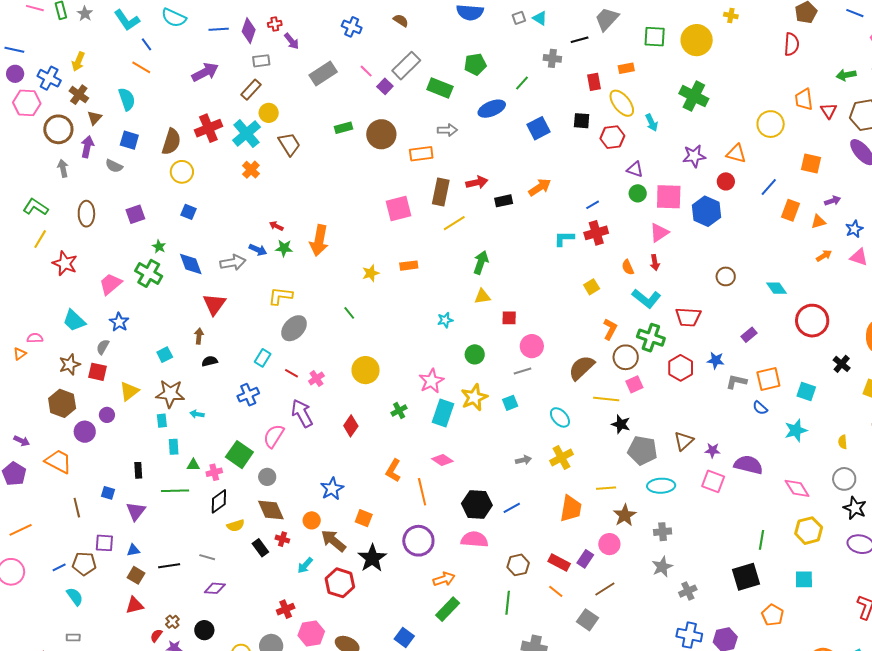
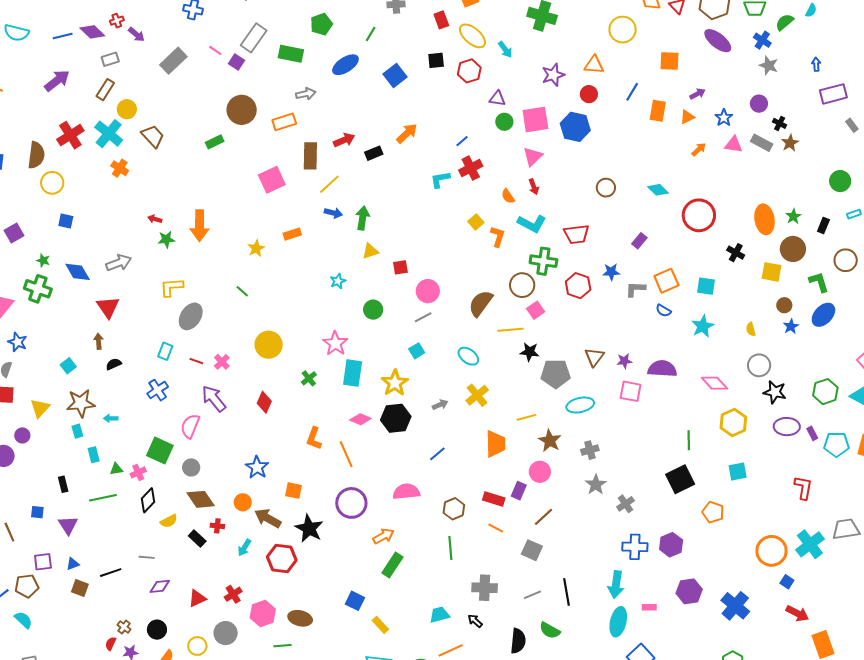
purple diamond: (249, 31) -> (92, 32), turned -55
green rectangle: (343, 128) -> (215, 142), moved
blue arrow: (258, 250) -> (333, 213), moved
orange L-shape: (610, 329) -> (498, 237), moved
yellow star: (474, 397) -> (395, 383), moved
black hexagon: (477, 504) -> (396, 418), moved
red triangle: (135, 605) -> (197, 598), moved

